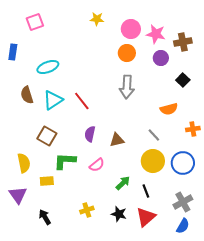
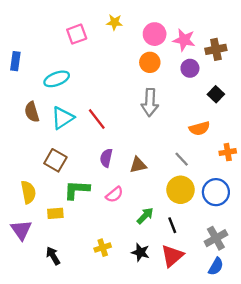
pink square: (35, 22) -> (77, 34), moved

